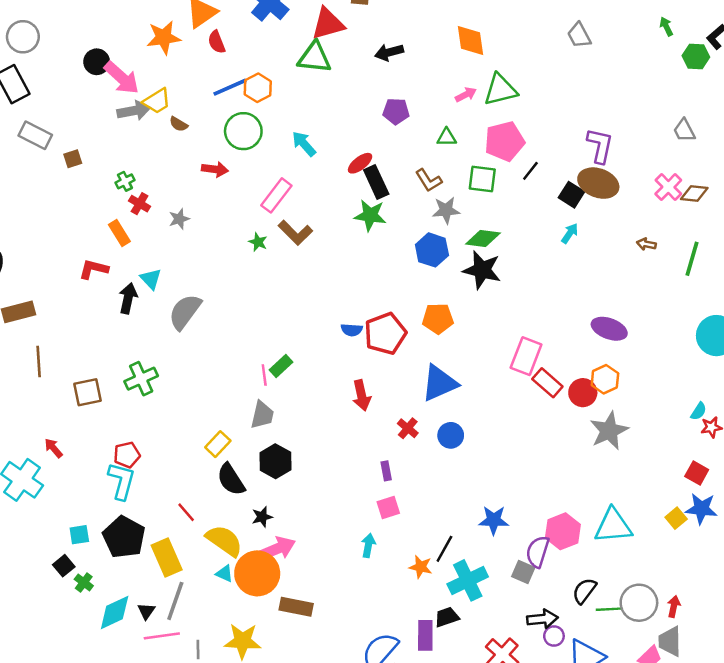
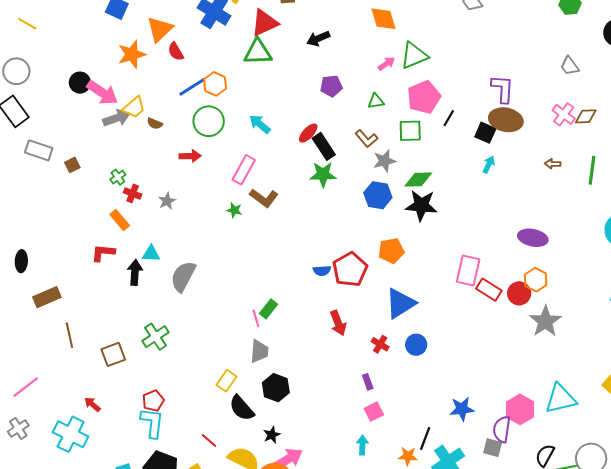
cyan triangle: (151, 279) -> (151, 254), turned -36

